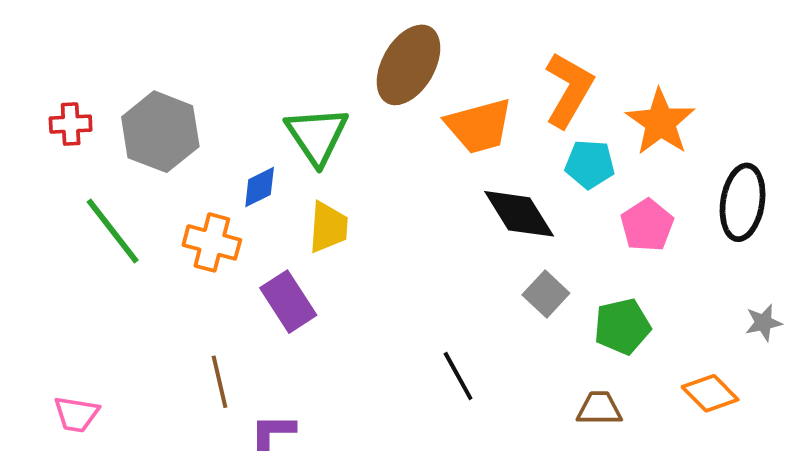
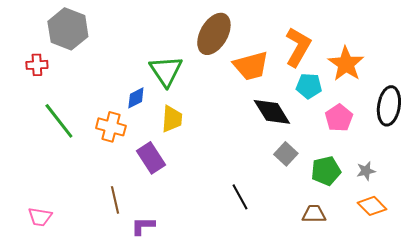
gray hexagon: (160, 132) -> (68, 29), moved
gray star: (764, 323) -> (366, 171), moved

